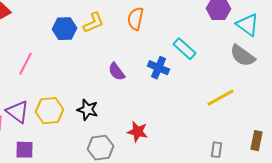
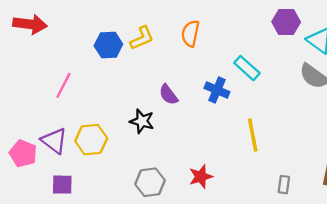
yellow line: (220, 98) -> (253, 135), moved, turned -72
black star: (88, 110) -> (142, 121), moved
red star: (138, 132) -> (201, 177), moved, turned -30

